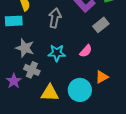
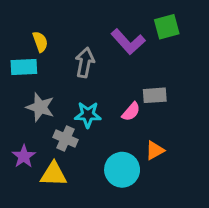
gray rectangle: (101, 25) -> (155, 95), moved, turned 35
gray cross: (32, 70) -> (65, 138), moved
yellow triangle: (50, 93) -> (54, 174), moved

